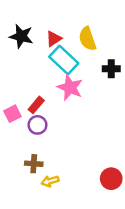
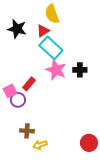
yellow semicircle: (87, 39) -> (52, 14), moved
black cross: (111, 69) -> (80, 70), moved
purple circle: (37, 125) -> (18, 100), moved

